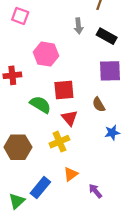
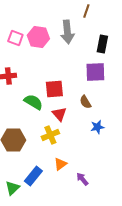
pink square: (20, 16) -> (15, 38), moved
gray arrow: (79, 26) -> (67, 32), size x1.6
black rectangle: (107, 36) -> (102, 44), moved, turned 72
pink hexagon: (46, 54) -> (38, 37), moved

